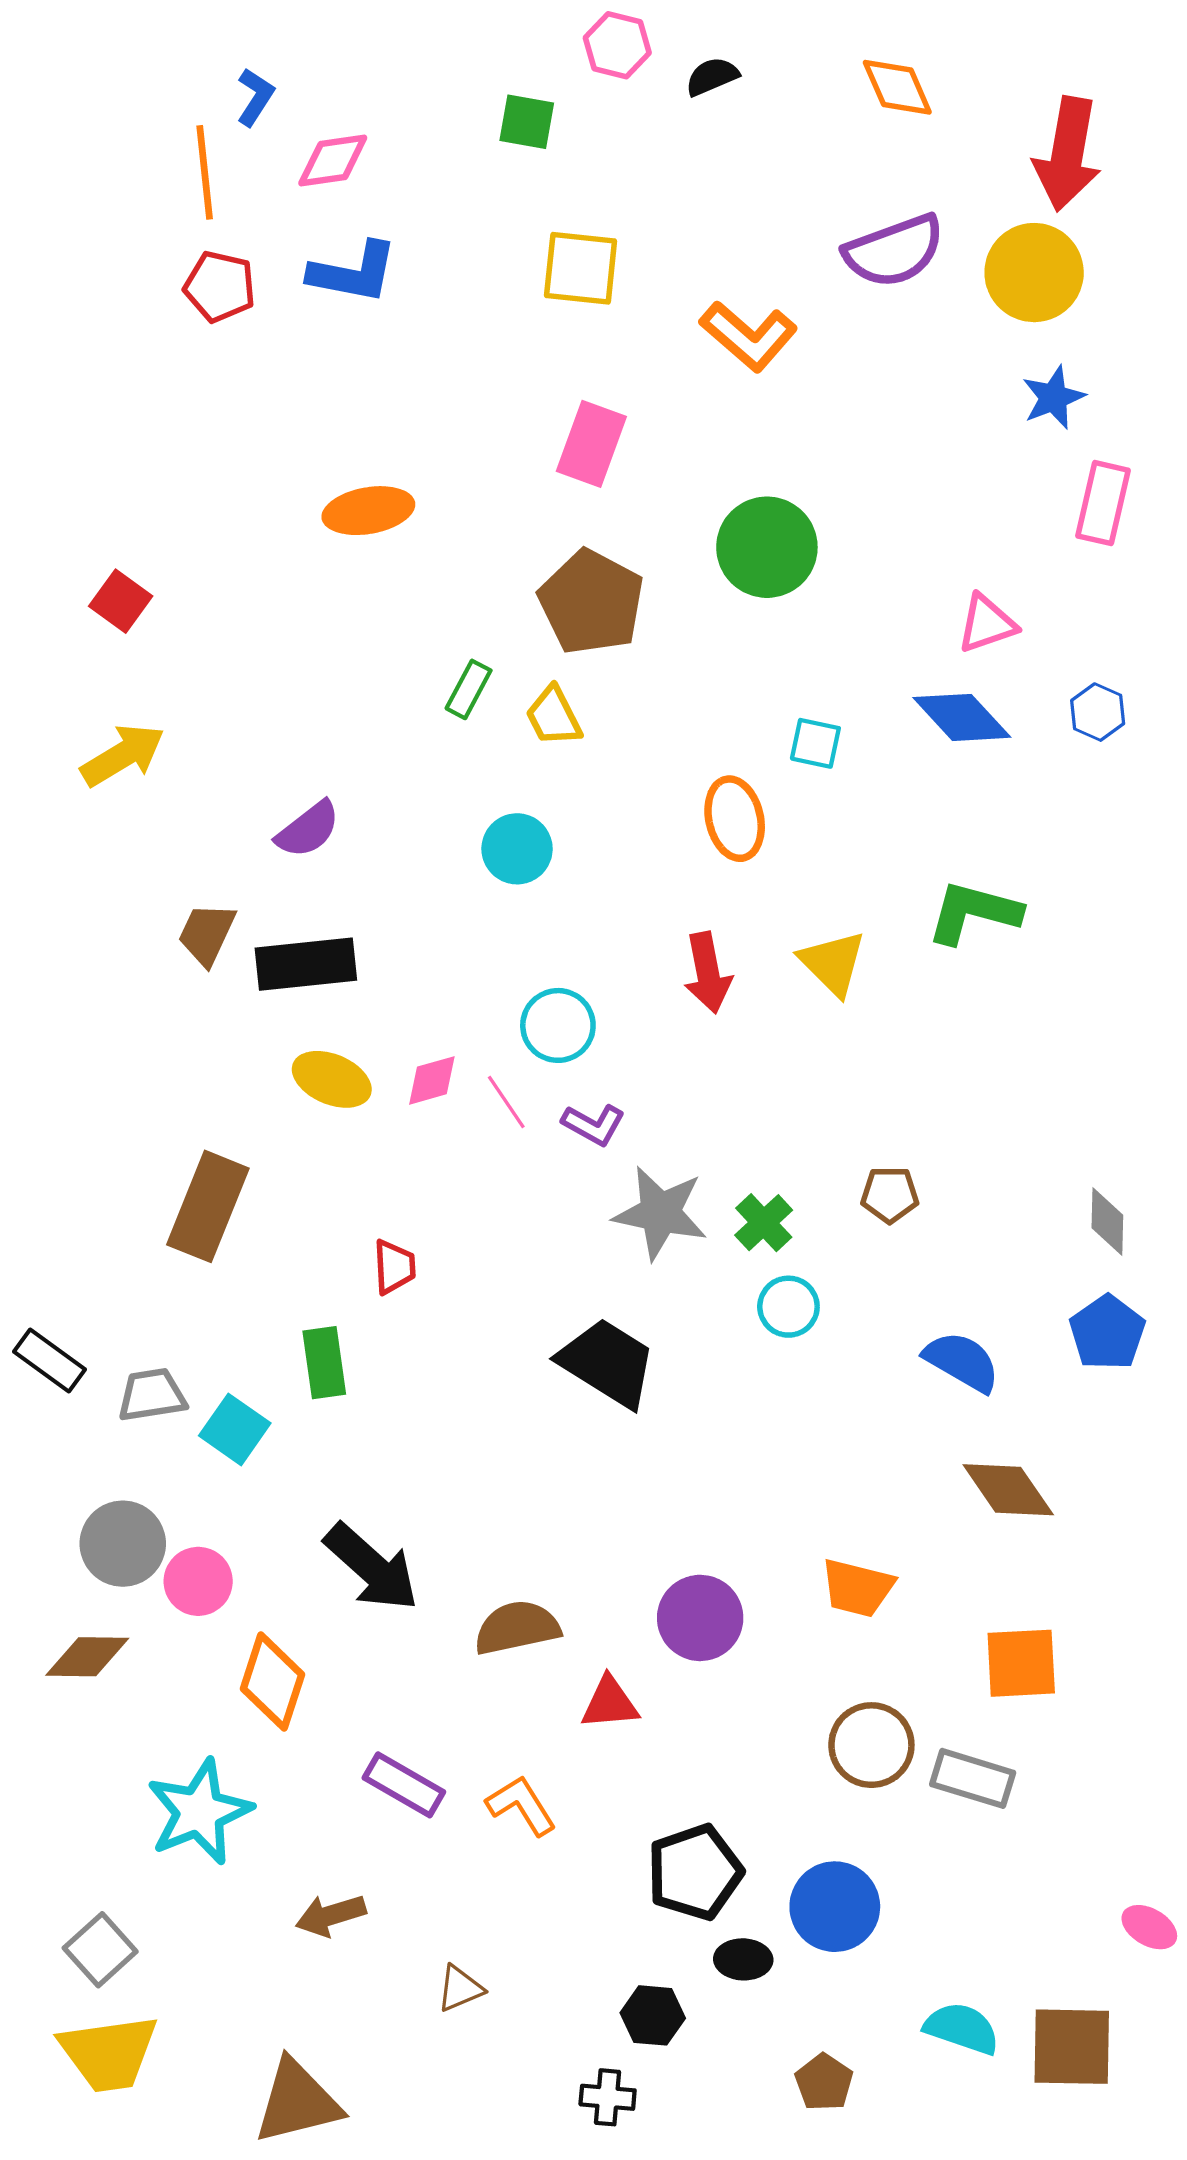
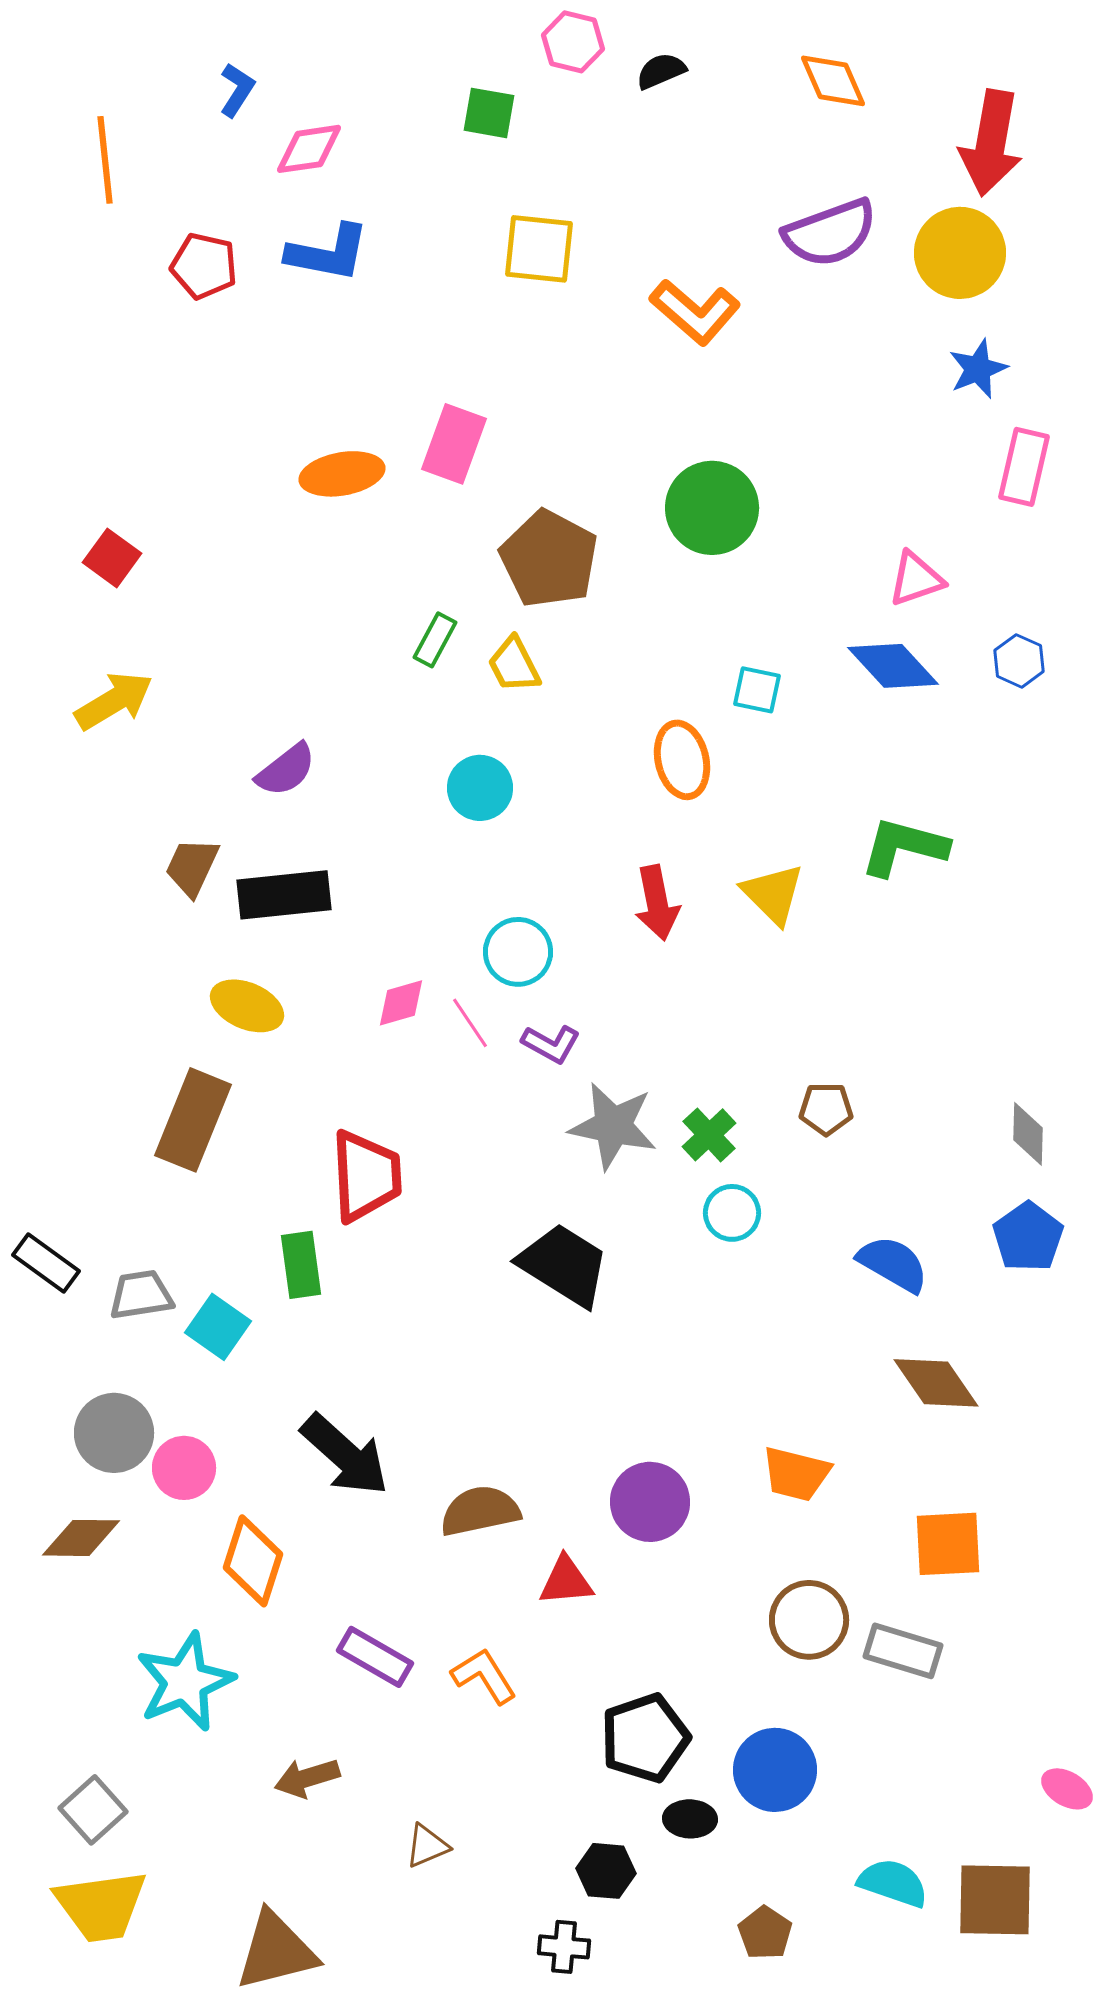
orange line: (205, 172) -> (105, 160), moved
pink rectangle: (591, 444) -> (454, 444), moved
yellow ellipse: (332, 1079) -> (247, 1006), moved
red trapezoid: (394, 1267) -> (366, 1176), size x1.8

